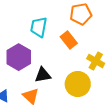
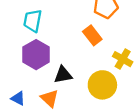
cyan trapezoid: (39, 27) -> (33, 21), moved

